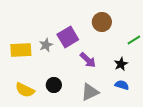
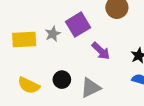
gray triangle: (90, 92) -> (91, 88), moved

